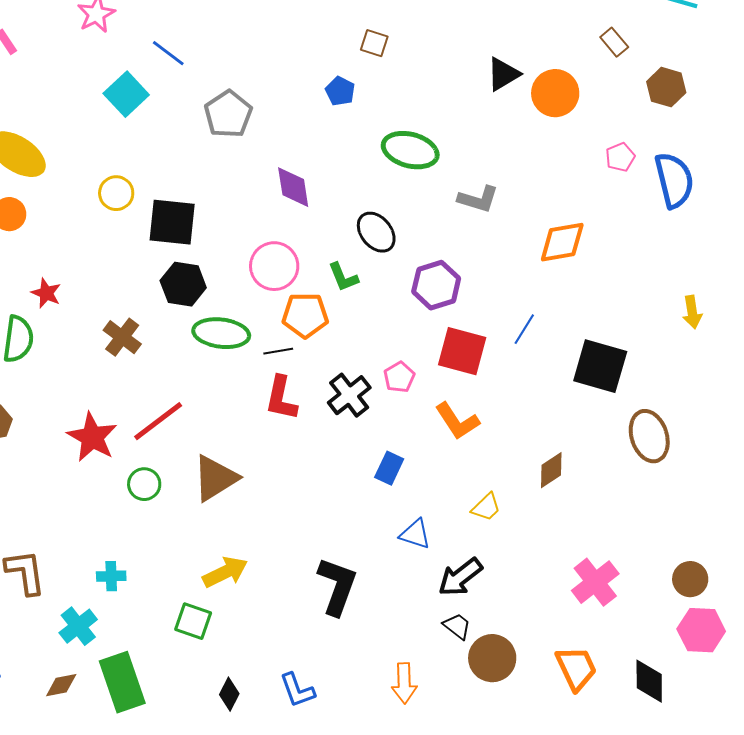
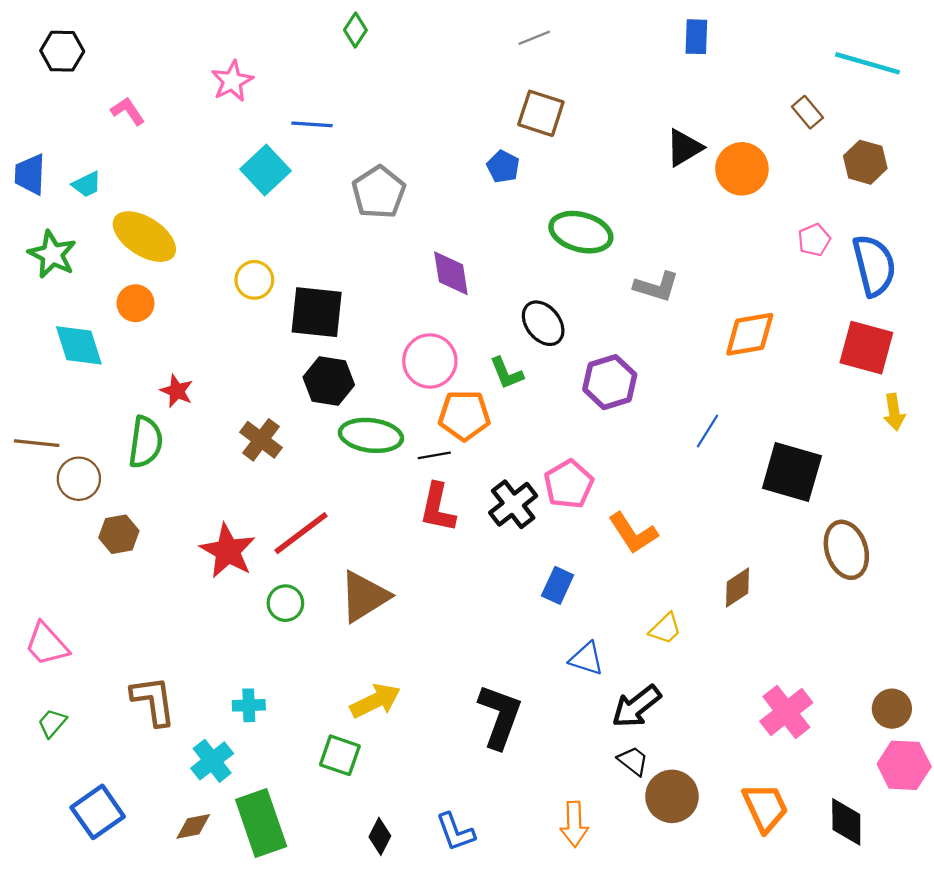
brown square: (374, 43) -> (541, 113), size x1.5
blue line: (168, 53) -> (312, 124), turned -33
red square: (462, 351) -> (866, 348), moved
pink pentagon: (399, 377) -> (569, 484), size x1.4

